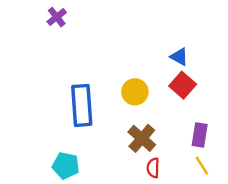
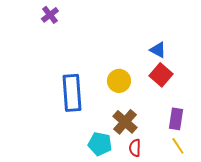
cyan pentagon: (66, 166) -> (100, 144), moved

